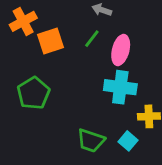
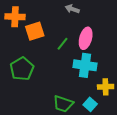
orange cross: (23, 21) -> (15, 17), turned 30
green line: (92, 39) -> (62, 44), moved

